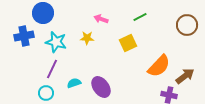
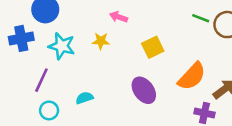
green line: (140, 17) -> (201, 18), moved, turned 48
purple line: (52, 69) -> (41, 80), moved
purple ellipse: (101, 87) -> (144, 90), moved

